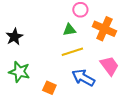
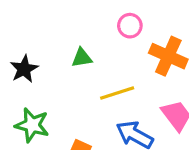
green triangle: (69, 30) -> (82, 58), moved

